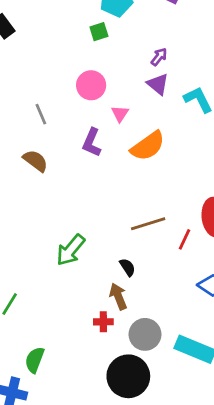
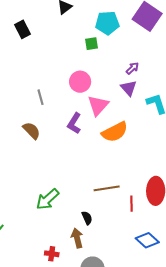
pink triangle: (120, 114) -> (98, 105), size x1.6
red line: (184, 239) -> (131, 204), turned -35
red cross: (103, 322) -> (52, 254), moved

